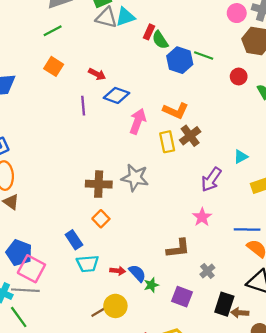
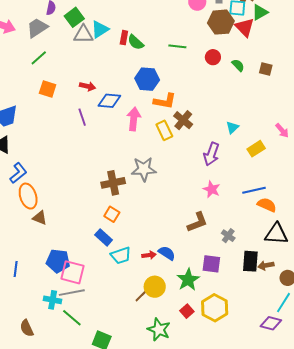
blue hexagon: (180, 60) -> (147, 79), moved
orange square: (101, 219) -> (112, 214), moved
green star: (151, 285) -> (188, 280), moved, size x1.6

